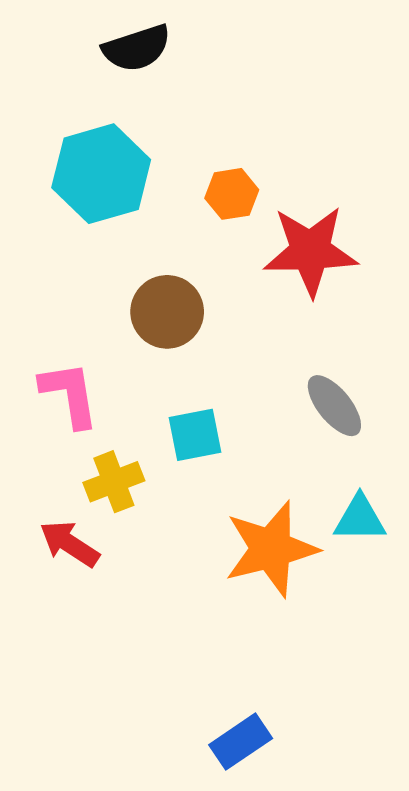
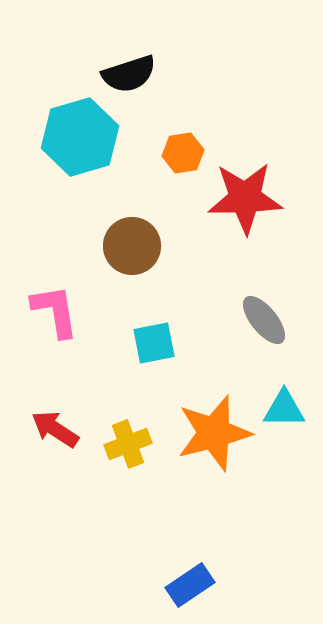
black semicircle: (137, 48) -> (129, 74), moved
yellow cross: (114, 482) -> (128, 444), moved

